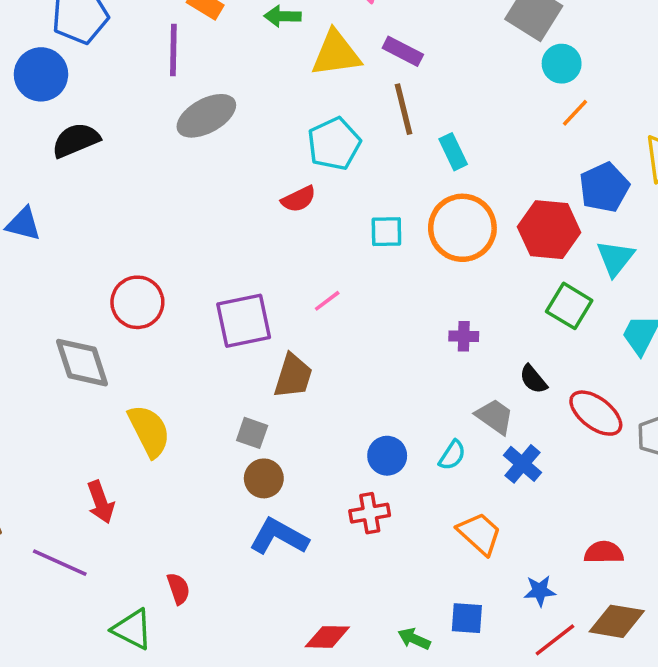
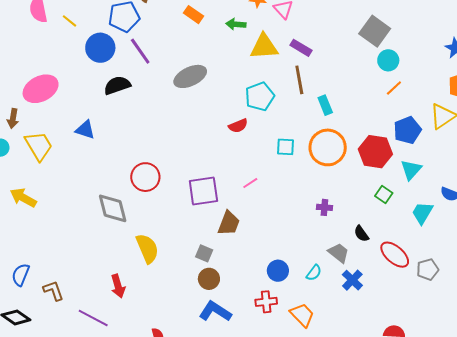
purple line: (173, 50) -> (140, 51), moved, turned -40
green square: (569, 306) -> (384, 194), size x0.7
orange trapezoid: (479, 534) -> (302, 315), moved

